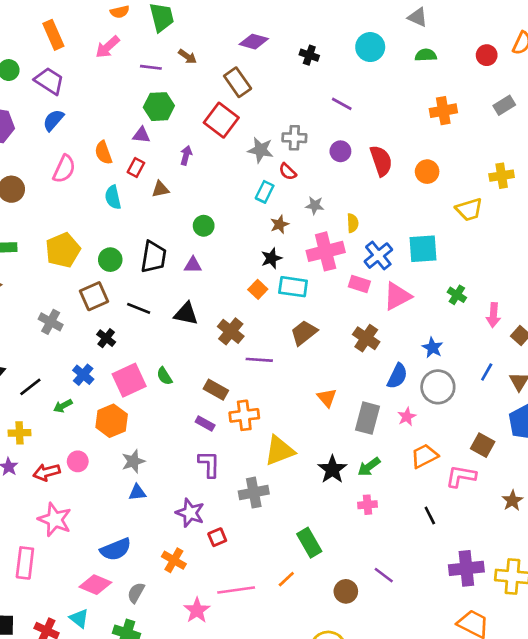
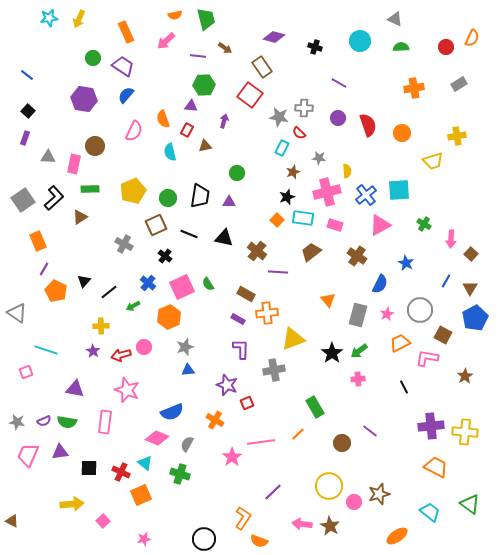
pink rectangle: (359, 284) -> (335, 225), moved
gray circle: (438, 387) -> (420, 310), moved

